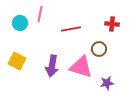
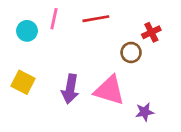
red cross: (112, 24) -> (151, 32), turned -32
red line: (71, 29) -> (96, 19), moved
brown circle: (99, 49) -> (131, 52), moved

